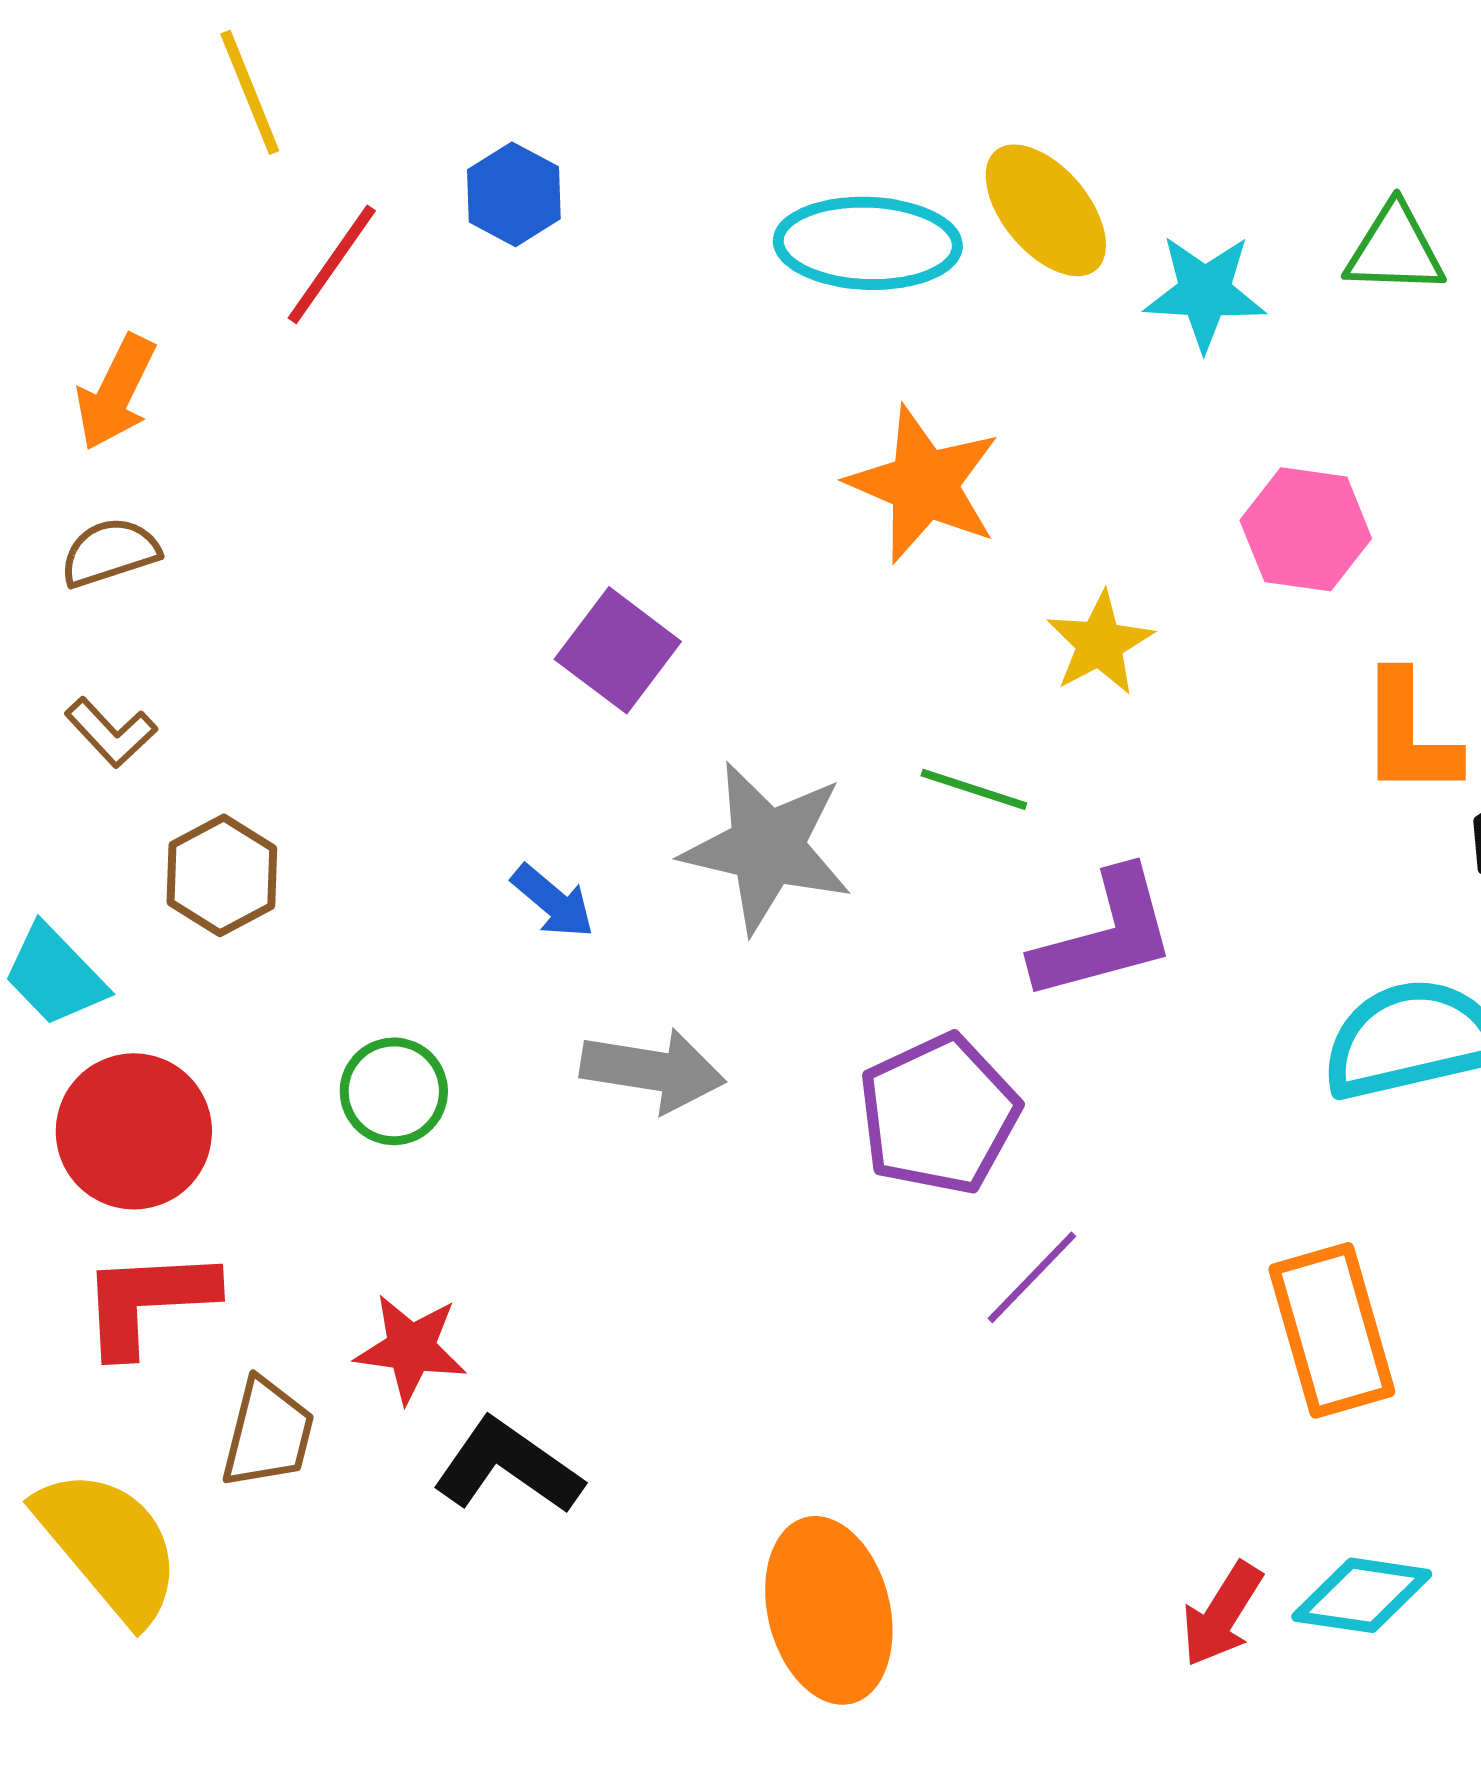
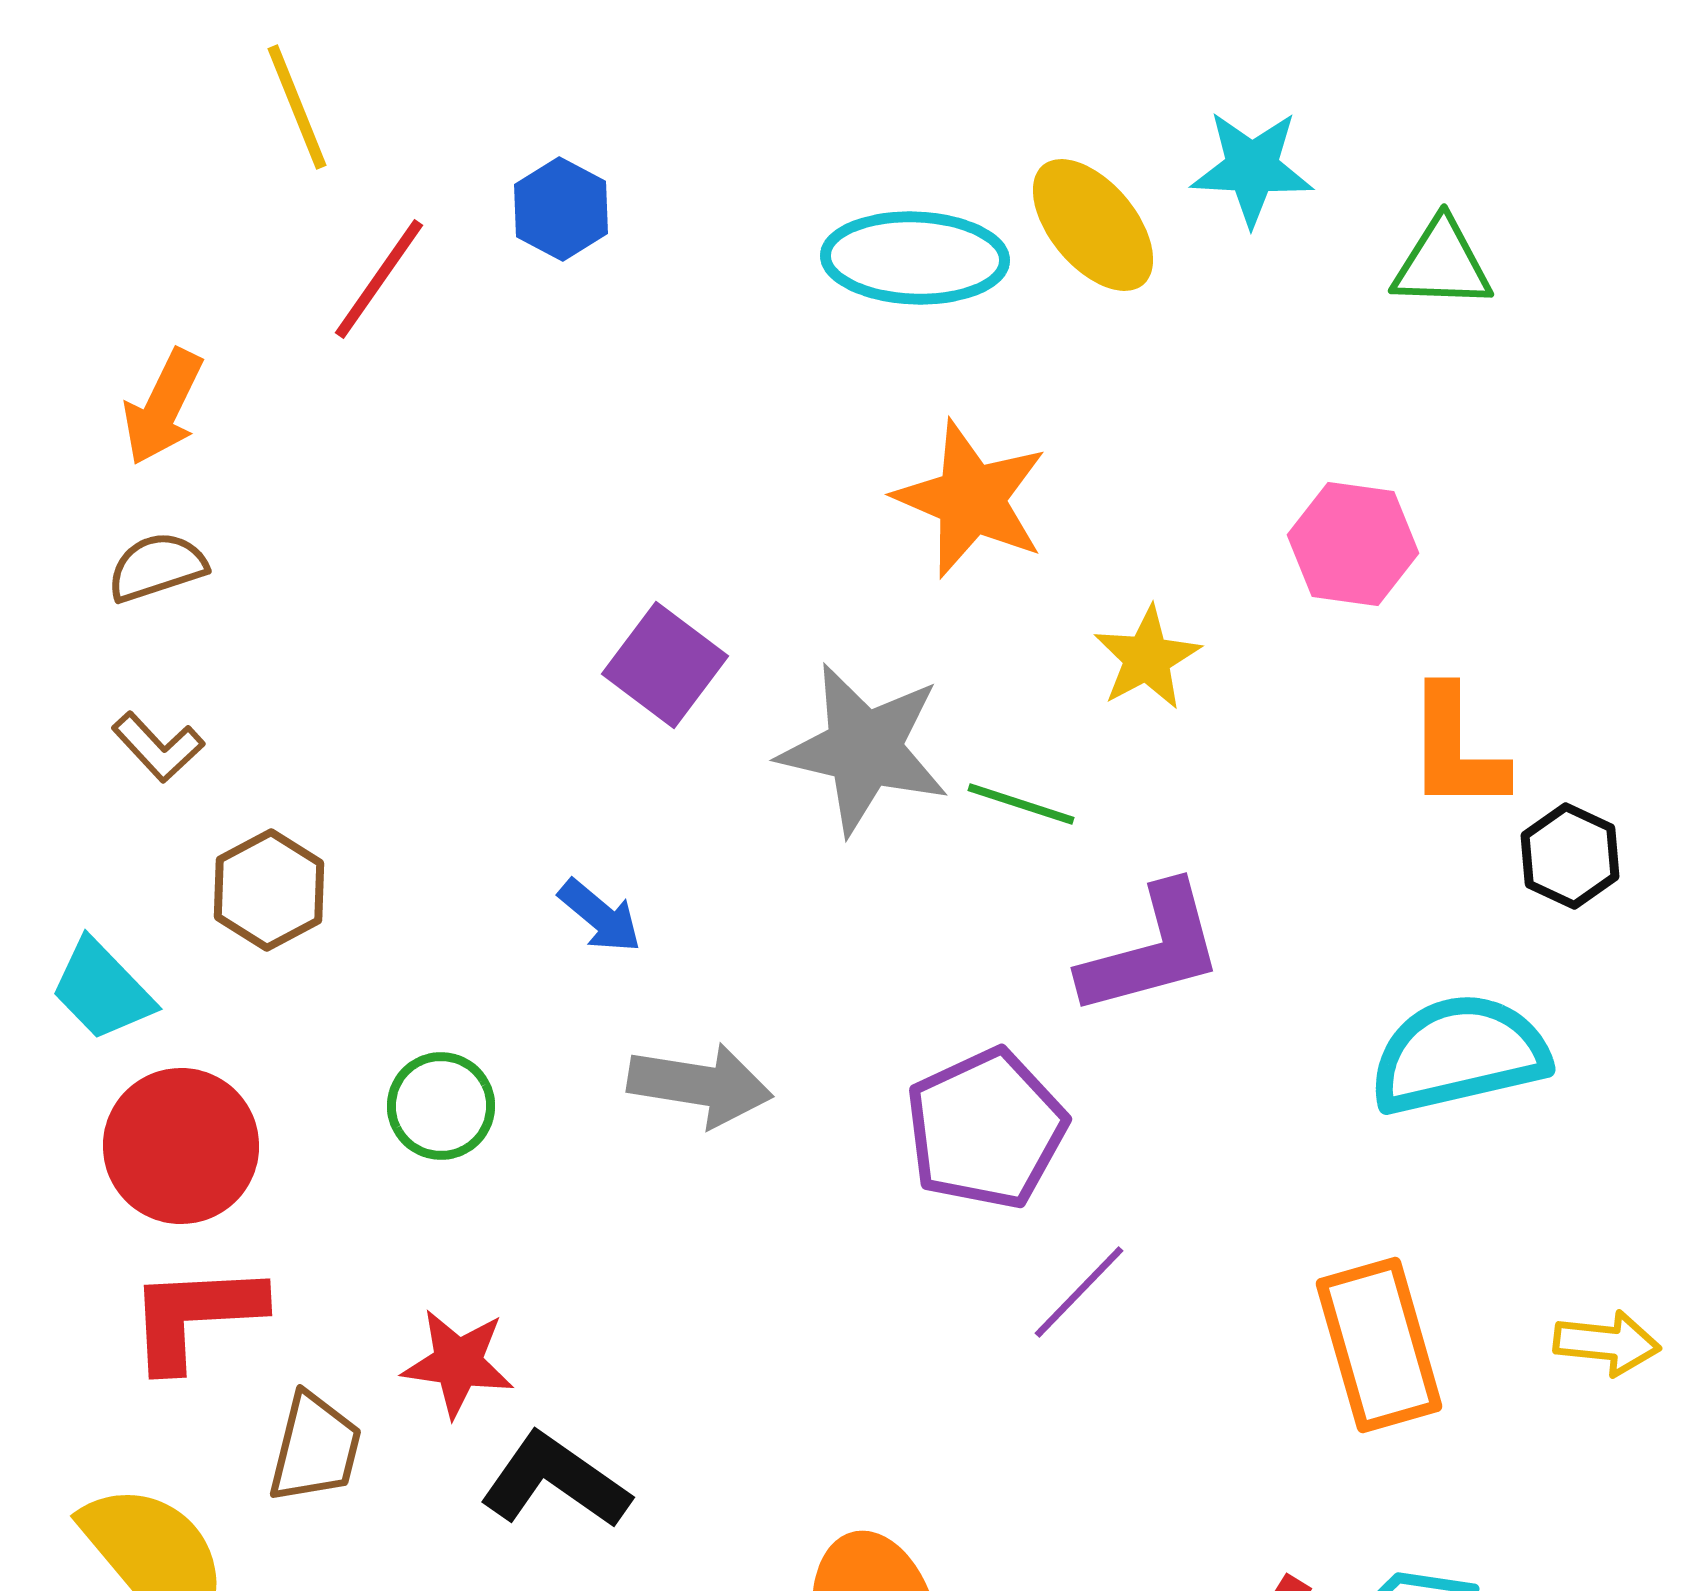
cyan star: (1205, 292) -> (1252, 168), moved
gray star: (767, 847) -> (864, 749), moved

